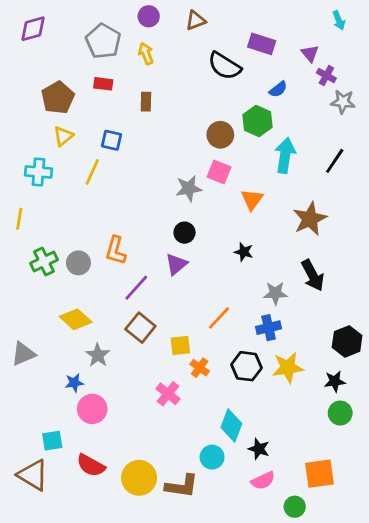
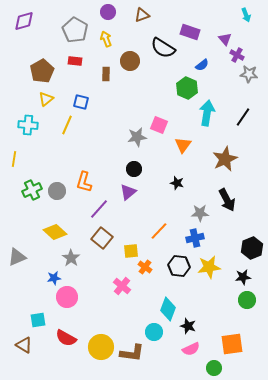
brown circle: (220, 135) -> (130, 61), moved
brown triangle: (33, 475) -> (24, 345), size x0.7

